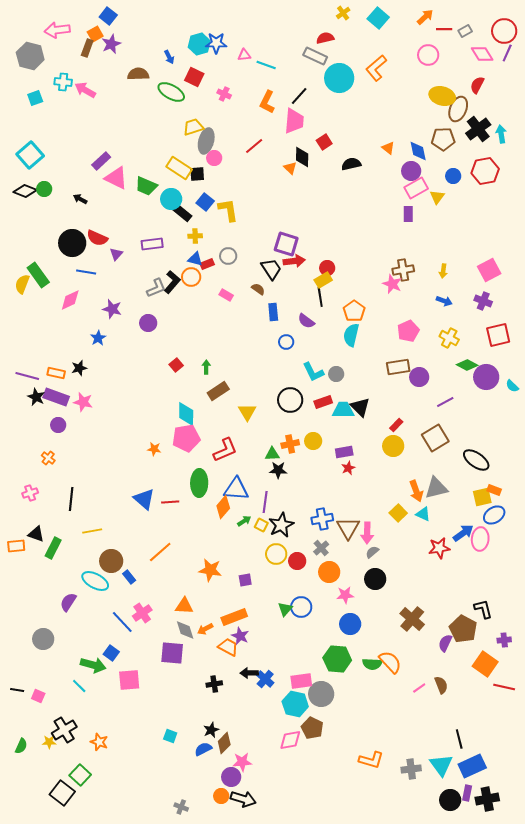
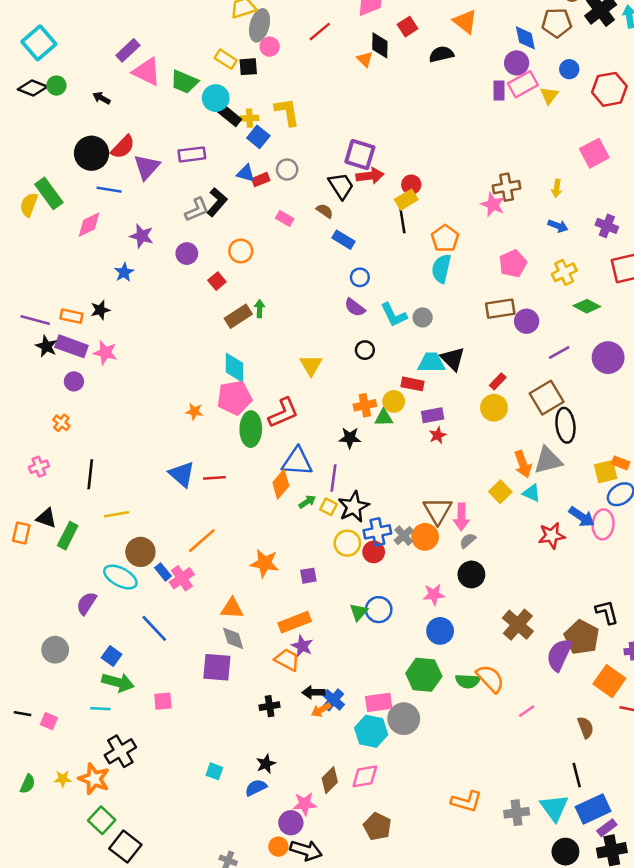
orange triangle: (388, 148) -> (465, 22), moved, size x1.5
yellow rectangle: (179, 168) -> (226, 59), size x0.7
red hexagon: (485, 171) -> (609, 89), moved
blue square: (205, 202) -> (258, 137), moved
purple rectangle: (408, 214) -> (499, 91), moved
yellow cross: (195, 236) -> (250, 118), moved
red semicircle: (97, 238) -> (123, 147), turned -70
purple triangle: (116, 254) -> (147, 167), size x1.6
pink square: (489, 270) -> (594, 153), moved
orange circle: (191, 277) -> (241, 251), moved
blue rectangle: (273, 312) -> (344, 240), turned -54
purple semicircle: (306, 321) -> (355, 307), moved
yellow cross: (449, 338) -> (564, 272), turned 36
red square: (176, 365) -> (217, 281), moved
purple circle: (486, 377) -> (608, 358), moved
brown rectangle: (218, 391) -> (238, 316), moved
black circle: (290, 400) -> (365, 350), size x0.6
red rectangle: (323, 402) -> (413, 384), moved, turned 30
green triangle: (272, 454) -> (384, 418), moved
black ellipse: (476, 460) -> (565, 425), moved, turned 48
green ellipse: (199, 483) -> (251, 429), moved
blue cross: (322, 519) -> (377, 532), moved
blue arrow: (463, 533) -> (582, 517), turned 70
orange rectangle: (16, 546) -> (21, 533), turned -72
orange circle: (329, 572) -> (425, 537), moved
pink cross: (142, 613) -> (182, 578), moved
orange arrow: (205, 629) -> (321, 710), moved
purple semicircle: (445, 643) -> (559, 655), size x1.5
blue square: (111, 653) -> (112, 656), moved
pink square: (129, 680) -> (163, 701), size x0.7
brown semicircle: (441, 685) -> (586, 727), moved
cyan line: (79, 686) -> (100, 709), turned -42
brown pentagon: (312, 728) -> (377, 827), moved
black cross: (64, 730) -> (120, 751), moved
orange star: (99, 742) -> (94, 779), moved, size x1.4
brown diamond: (224, 743) -> (330, 780), moved
black square: (62, 793) -> (125, 847), moved
purple rectangle: (467, 793) -> (607, 828), moved, turned 42

